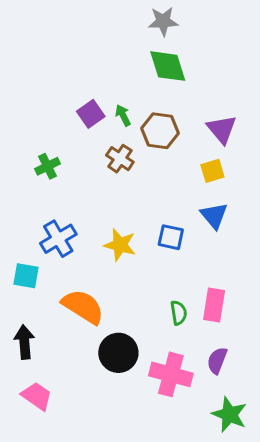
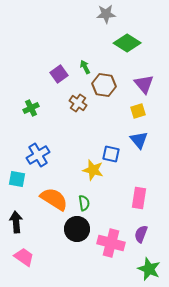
green diamond: (168, 66) -> (127, 43), moved, turned -40
green arrow: (123, 115) -> (85, 67), moved
yellow star: (120, 245) -> (93, 170), moved
green semicircle: (179, 313) -> (84, 203), moved

